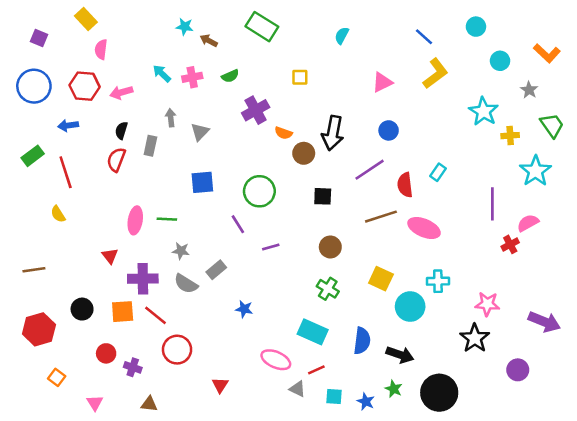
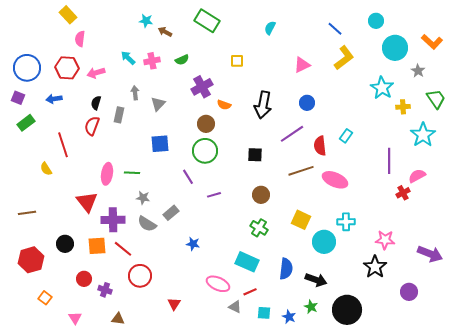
purple square: (39, 38) -> (18, 98), moved
cyan circle: (500, 61) -> (395, 48), size x1.6
brown circle: (304, 153) -> (206, 124), moved
red line: (66, 172) -> (63, 145), moved
red triangle: (110, 256) -> (87, 202), size x1.6

